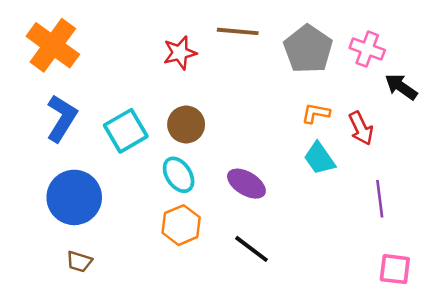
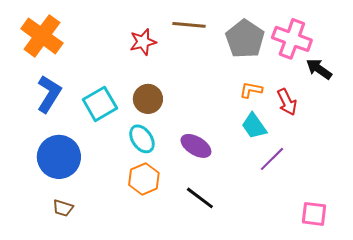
pink cross: (367, 49) -> (292, 39), size x1.4
purple line: (380, 199) -> (272, 159), moved, turned 52

